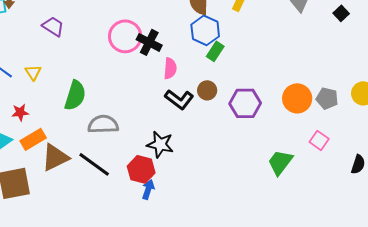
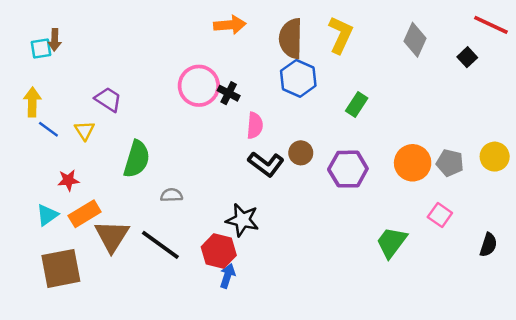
purple trapezoid: (53, 26) -> (108, 99), moved
black cross: (149, 42) -> (229, 93), size x0.7
green rectangle: (215, 51) -> (357, 104), moved
gray semicircle: (103, 124) -> (172, 195), size x0.6
brown triangle: (55, 157) -> (112, 236), turned -32

